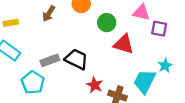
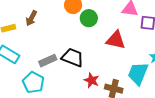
brown arrow: (49, 14) -> (31, 18), moved
green circle: (107, 23) -> (89, 18), moved

